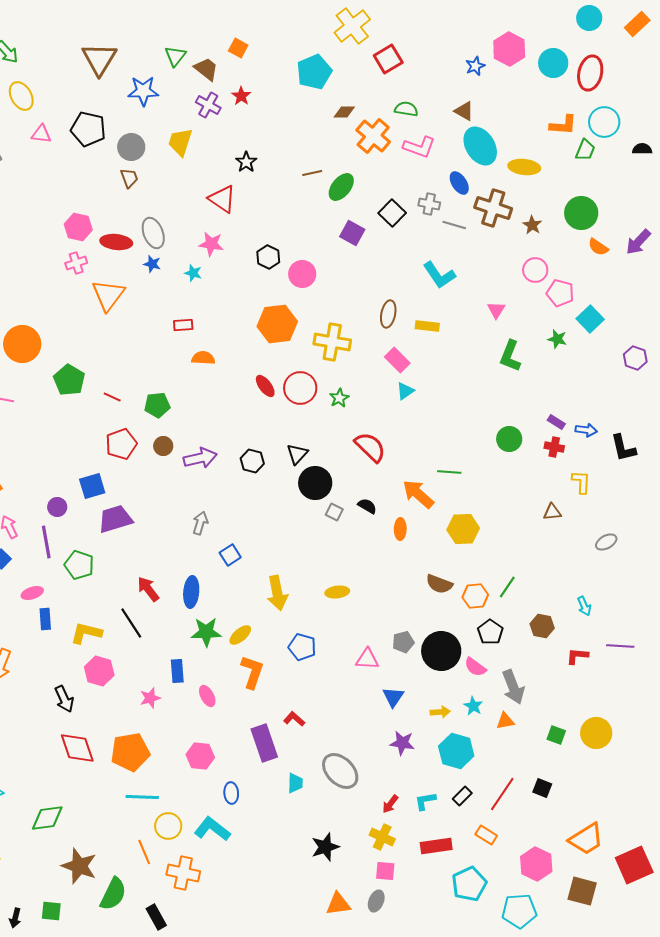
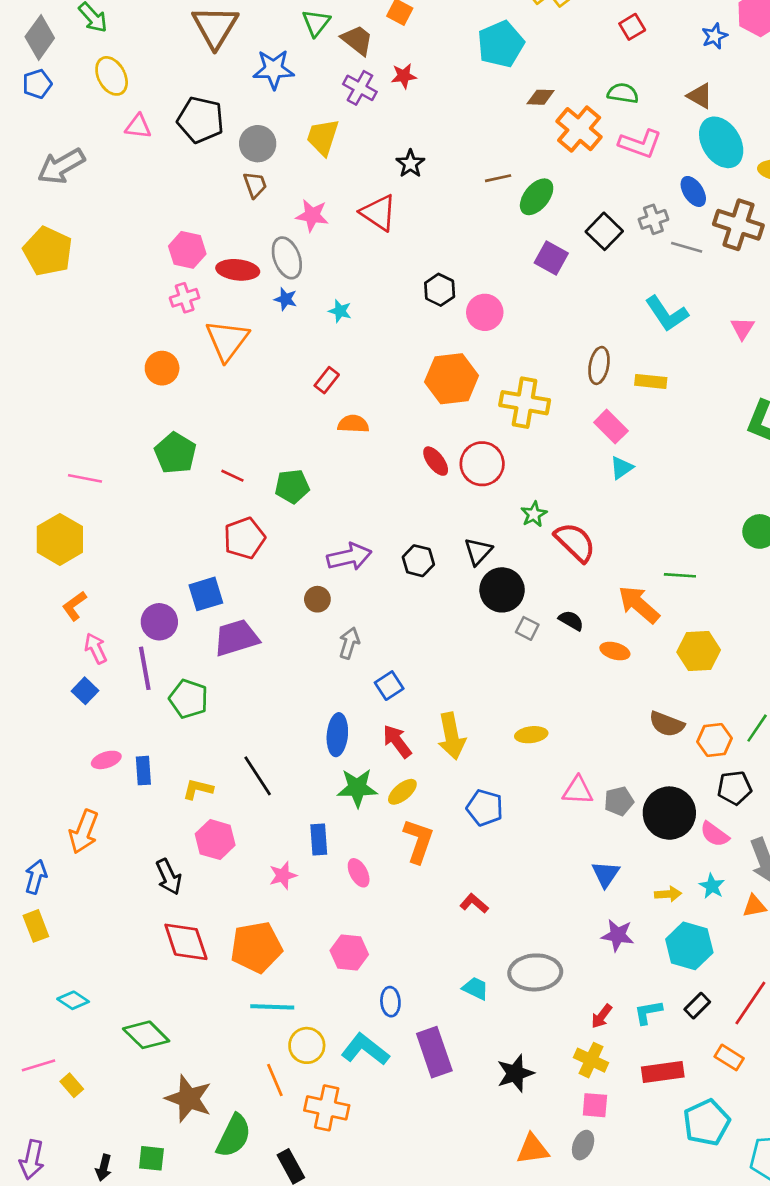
red square: (388, 59) -> (632, 27), moved, size x0.7
red star: (241, 96) -> (404, 76), turned 30
gray cross: (429, 204) -> (653, 219), turned -30
pink star: (211, 244) -> (312, 215), moved
pink triangle: (496, 310) -> (742, 328), moved
red rectangle: (183, 325) -> (327, 380), turned -48
orange circle: (22, 344) -> (162, 368), moved, size x0.7
green star: (339, 398) -> (534, 514), moved
brown circle: (163, 446) -> (317, 599), moved
purple circle: (57, 507) -> (159, 622), size x1.4
orange ellipse: (400, 529) -> (615, 651), turned -75
red arrow: (148, 589) -> (397, 741), moved
pink ellipse: (32, 593) -> (106, 760), moved
black pentagon: (490, 632) -> (734, 788), turned 30
yellow L-shape: (86, 633) -> (198, 789), size x0.7
pink triangle: (367, 659) -> (578, 790), moved
purple rectangle: (264, 743) -> (434, 1052), moved
gray ellipse: (340, 771) -> (535, 972), turned -48
cyan trapezoid: (295, 783) -> (475, 988), turned -65
green diamond: (47, 818) -> (146, 1035), turned 52

